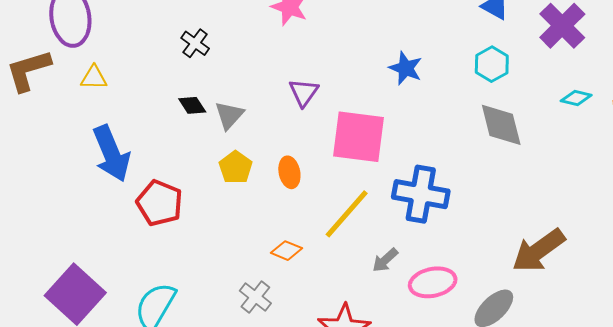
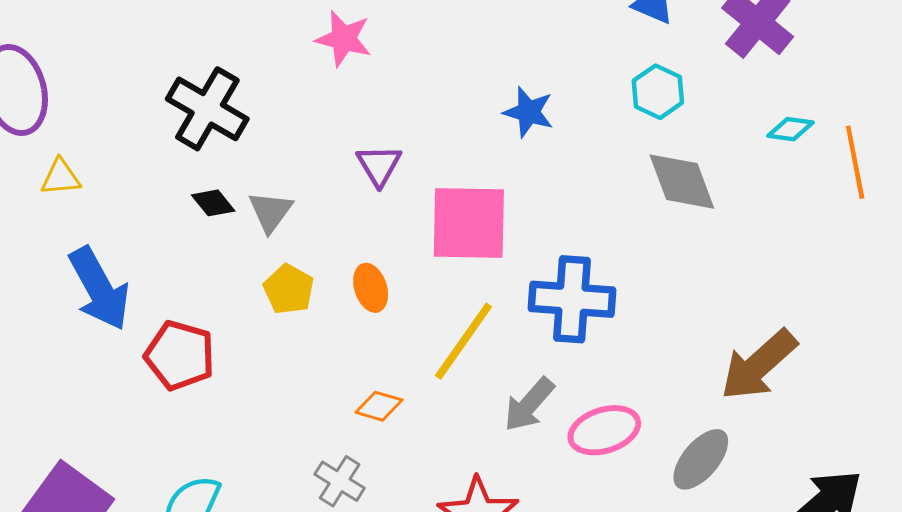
black cross: (195, 43) -> (207, 109), size x1.8
gray arrow: (385, 260) -> (529, 405), size x1.4

